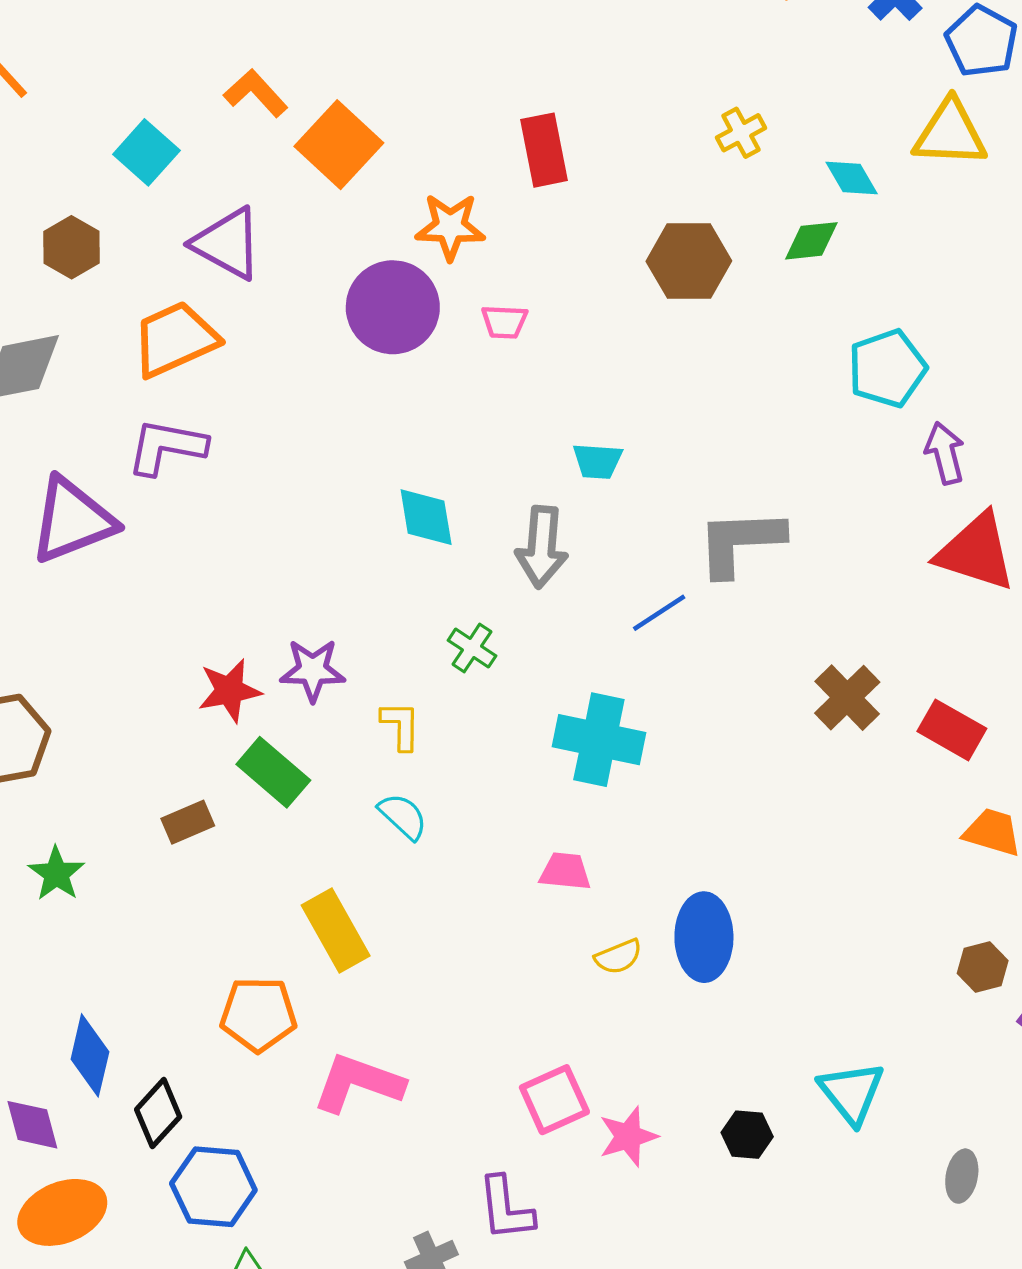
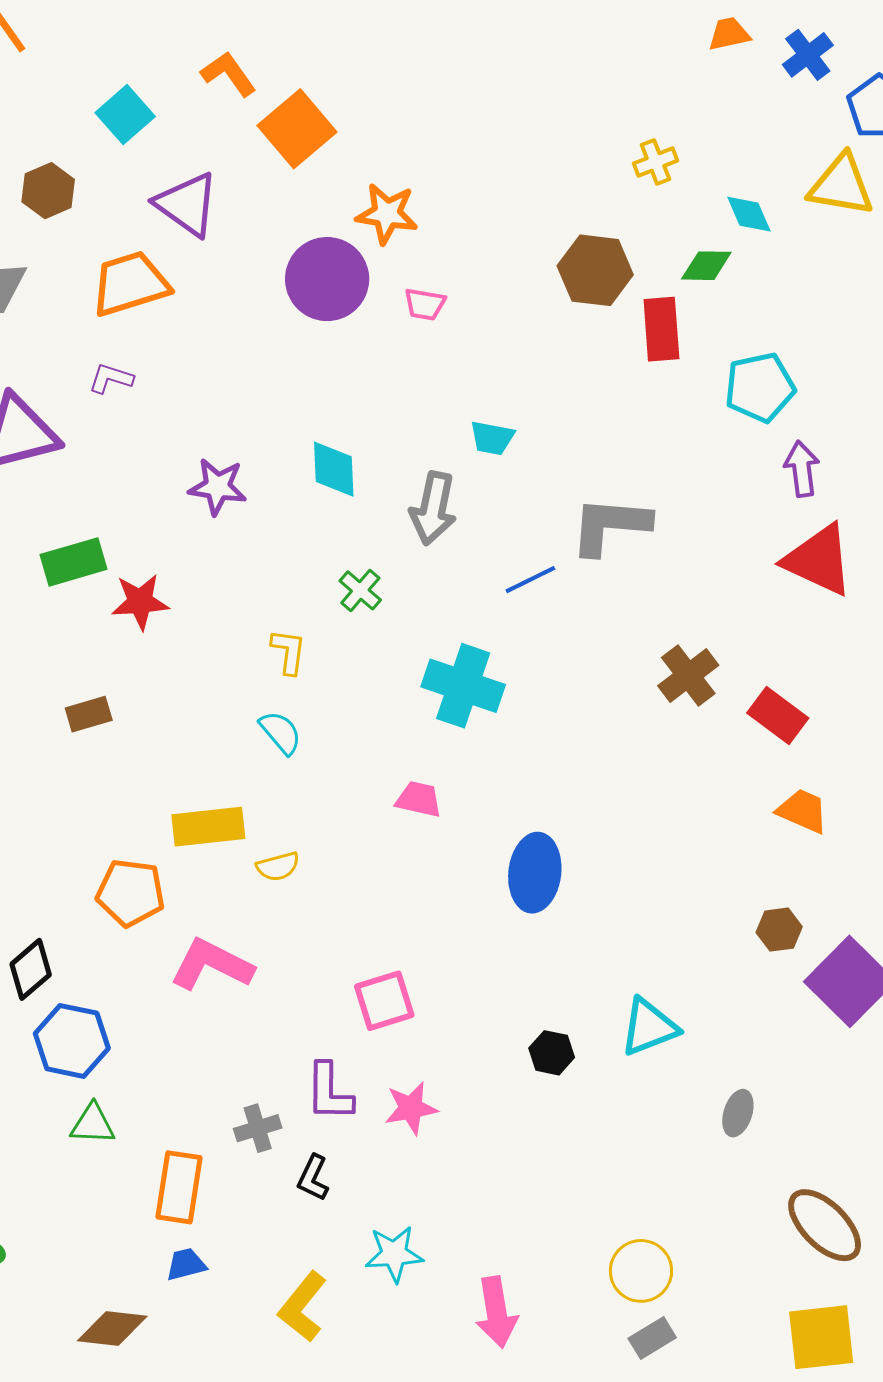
red rectangle: (544, 150) -> (661, 329), moved
purple L-shape: (167, 447) -> (111, 378), size x0.6
purple star: (313, 670) -> (218, 487), moved
green rectangle: (273, 772) -> (74, 562), moved, turned -64
yellow rectangle: (336, 931) -> (208, 827), turned -74
yellow semicircle: (618, 957) -> (278, 866), moved
cyan triangle: (851, 1093) -> (649, 1027), turned 40
pink star: (628, 1136) -> (411, 1108), moved

